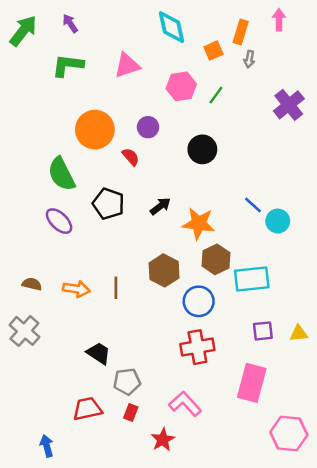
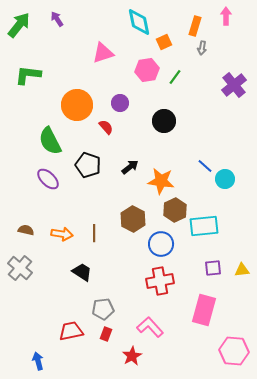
orange square: (213, 51) -> (164, 42), moved
green L-shape: (68, 65) -> (28, 75), moved
black trapezoid: (99, 353) -> (82, 272), moved

